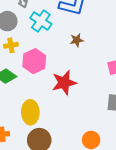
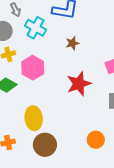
red star: (64, 83) -> (79, 84), moved

